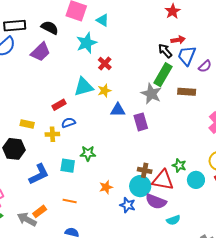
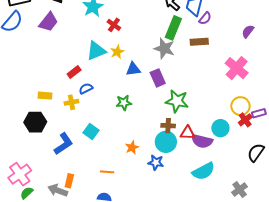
purple semicircle: (205, 66) -> (205, 18), moved
green star: (88, 153) -> (124, 103), moved
green star: (179, 165) -> (177, 101), moved, size x1.6
cyan square: (68, 166) -> (91, 131), turned 35
red triangle: (163, 180) -> (188, 133), size x0.7
orange line: (70, 201) -> (107, 172), moved
purple semicircle: (156, 202) -> (202, 141), moved
orange rectangle: (40, 211) -> (69, 181), turned -32
cyan semicircle: (173, 220) -> (203, 171), size x1.6

